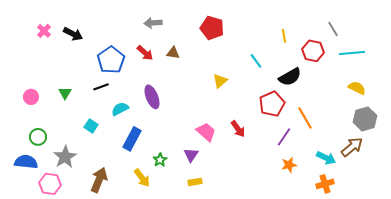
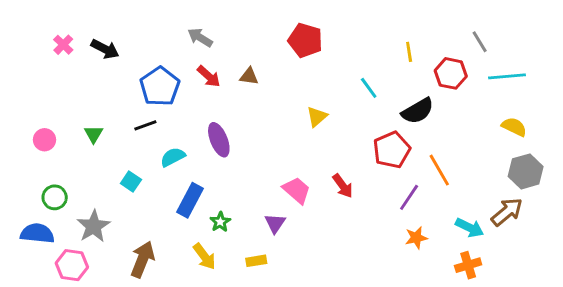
gray arrow: (153, 23) -> (200, 37), moved, turned 36
green star: (160, 160) -> (220, 222), moved
yellow rectangle: (195, 182) -> (256, 261), moved

